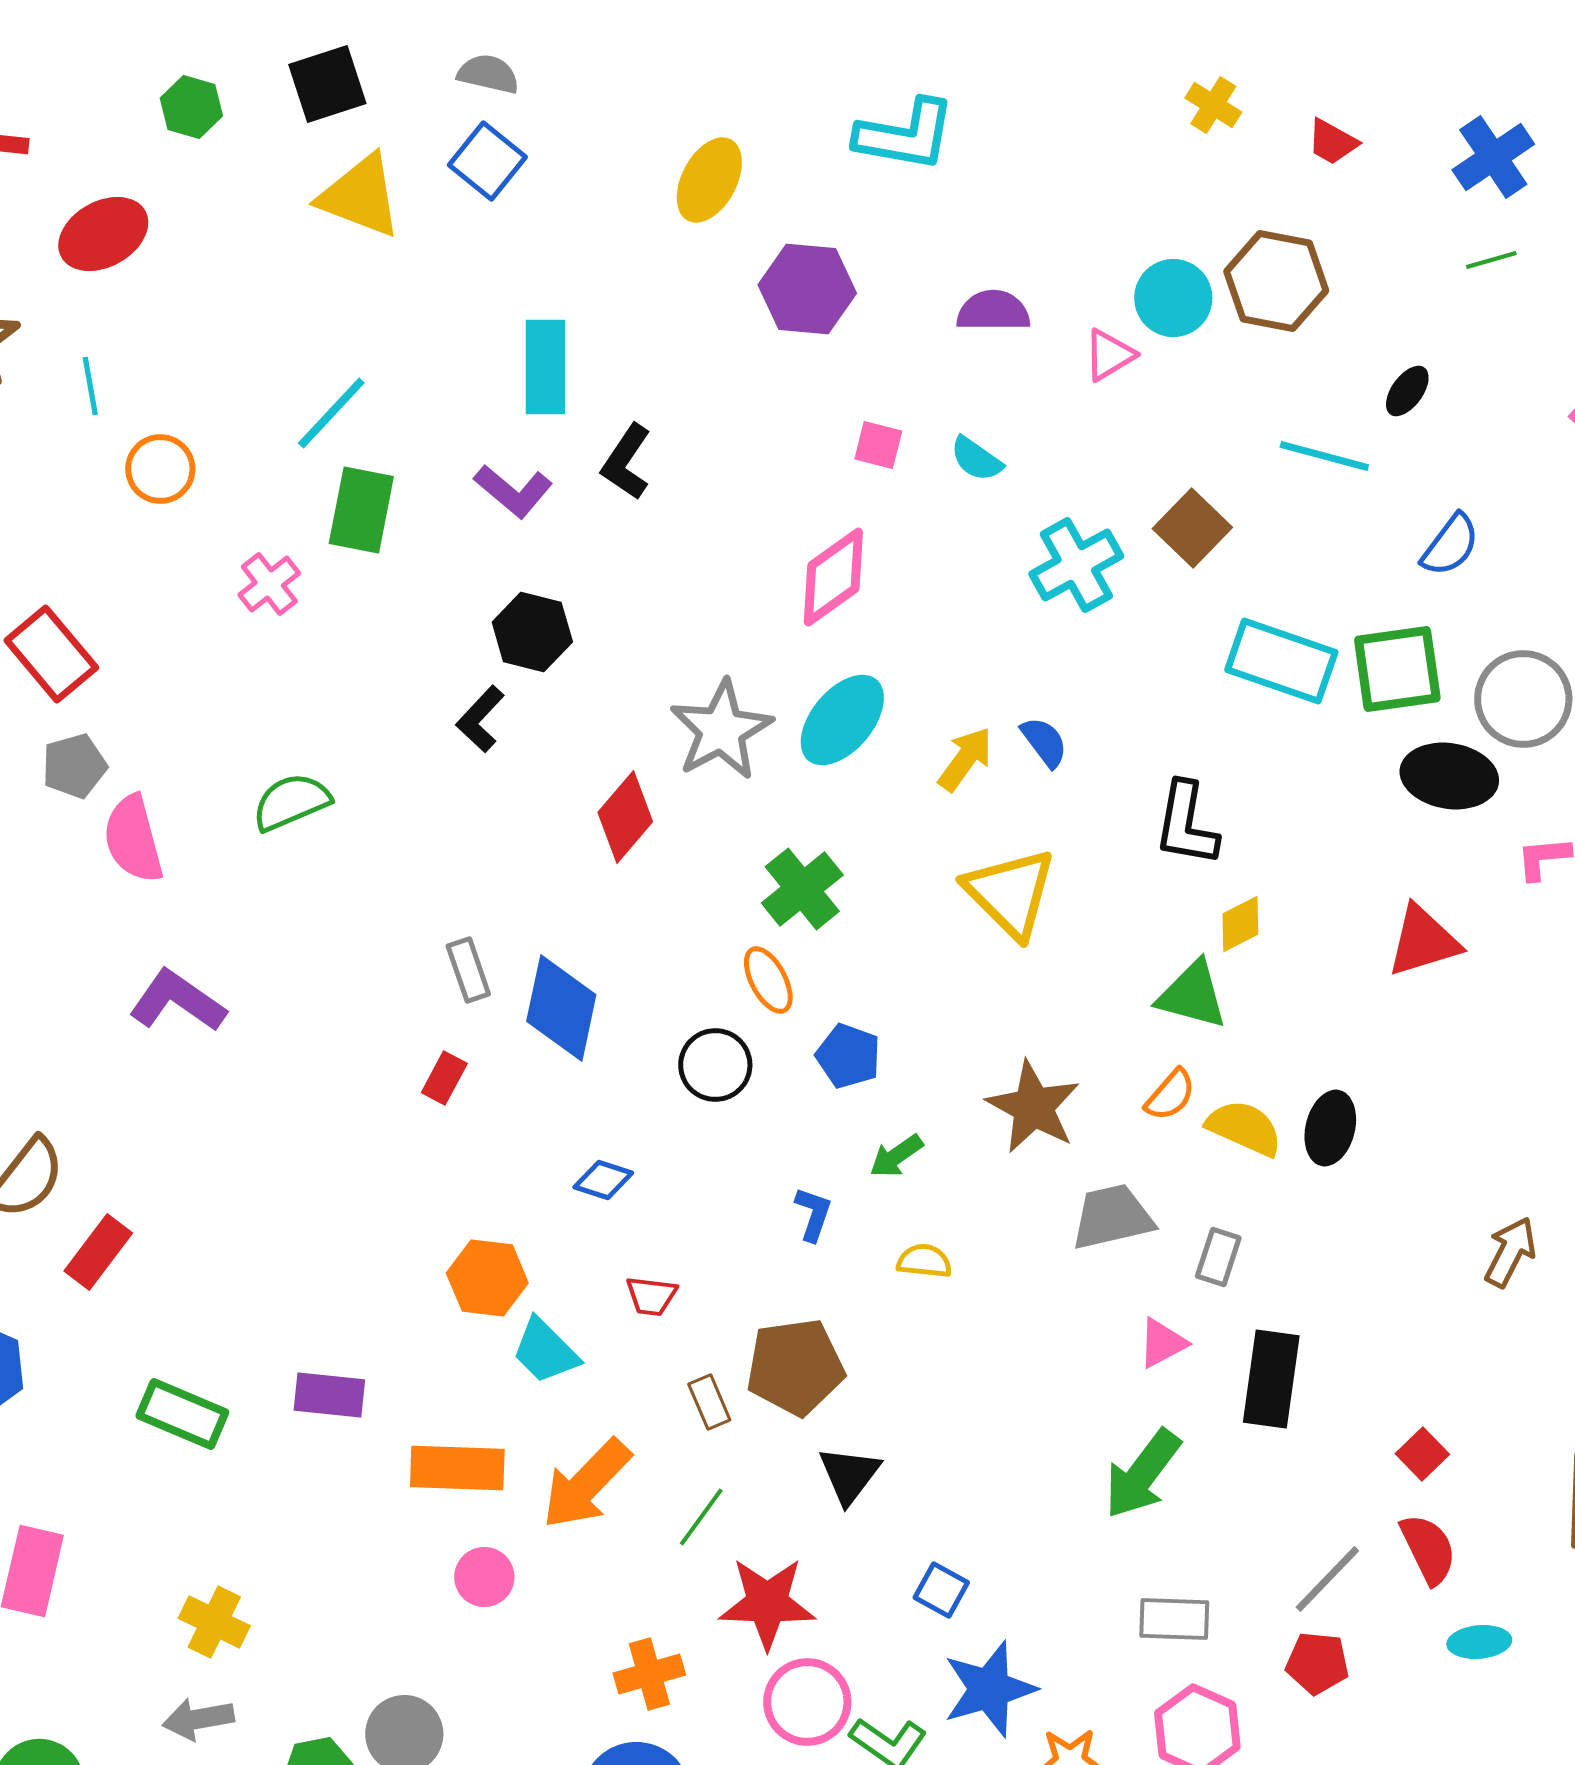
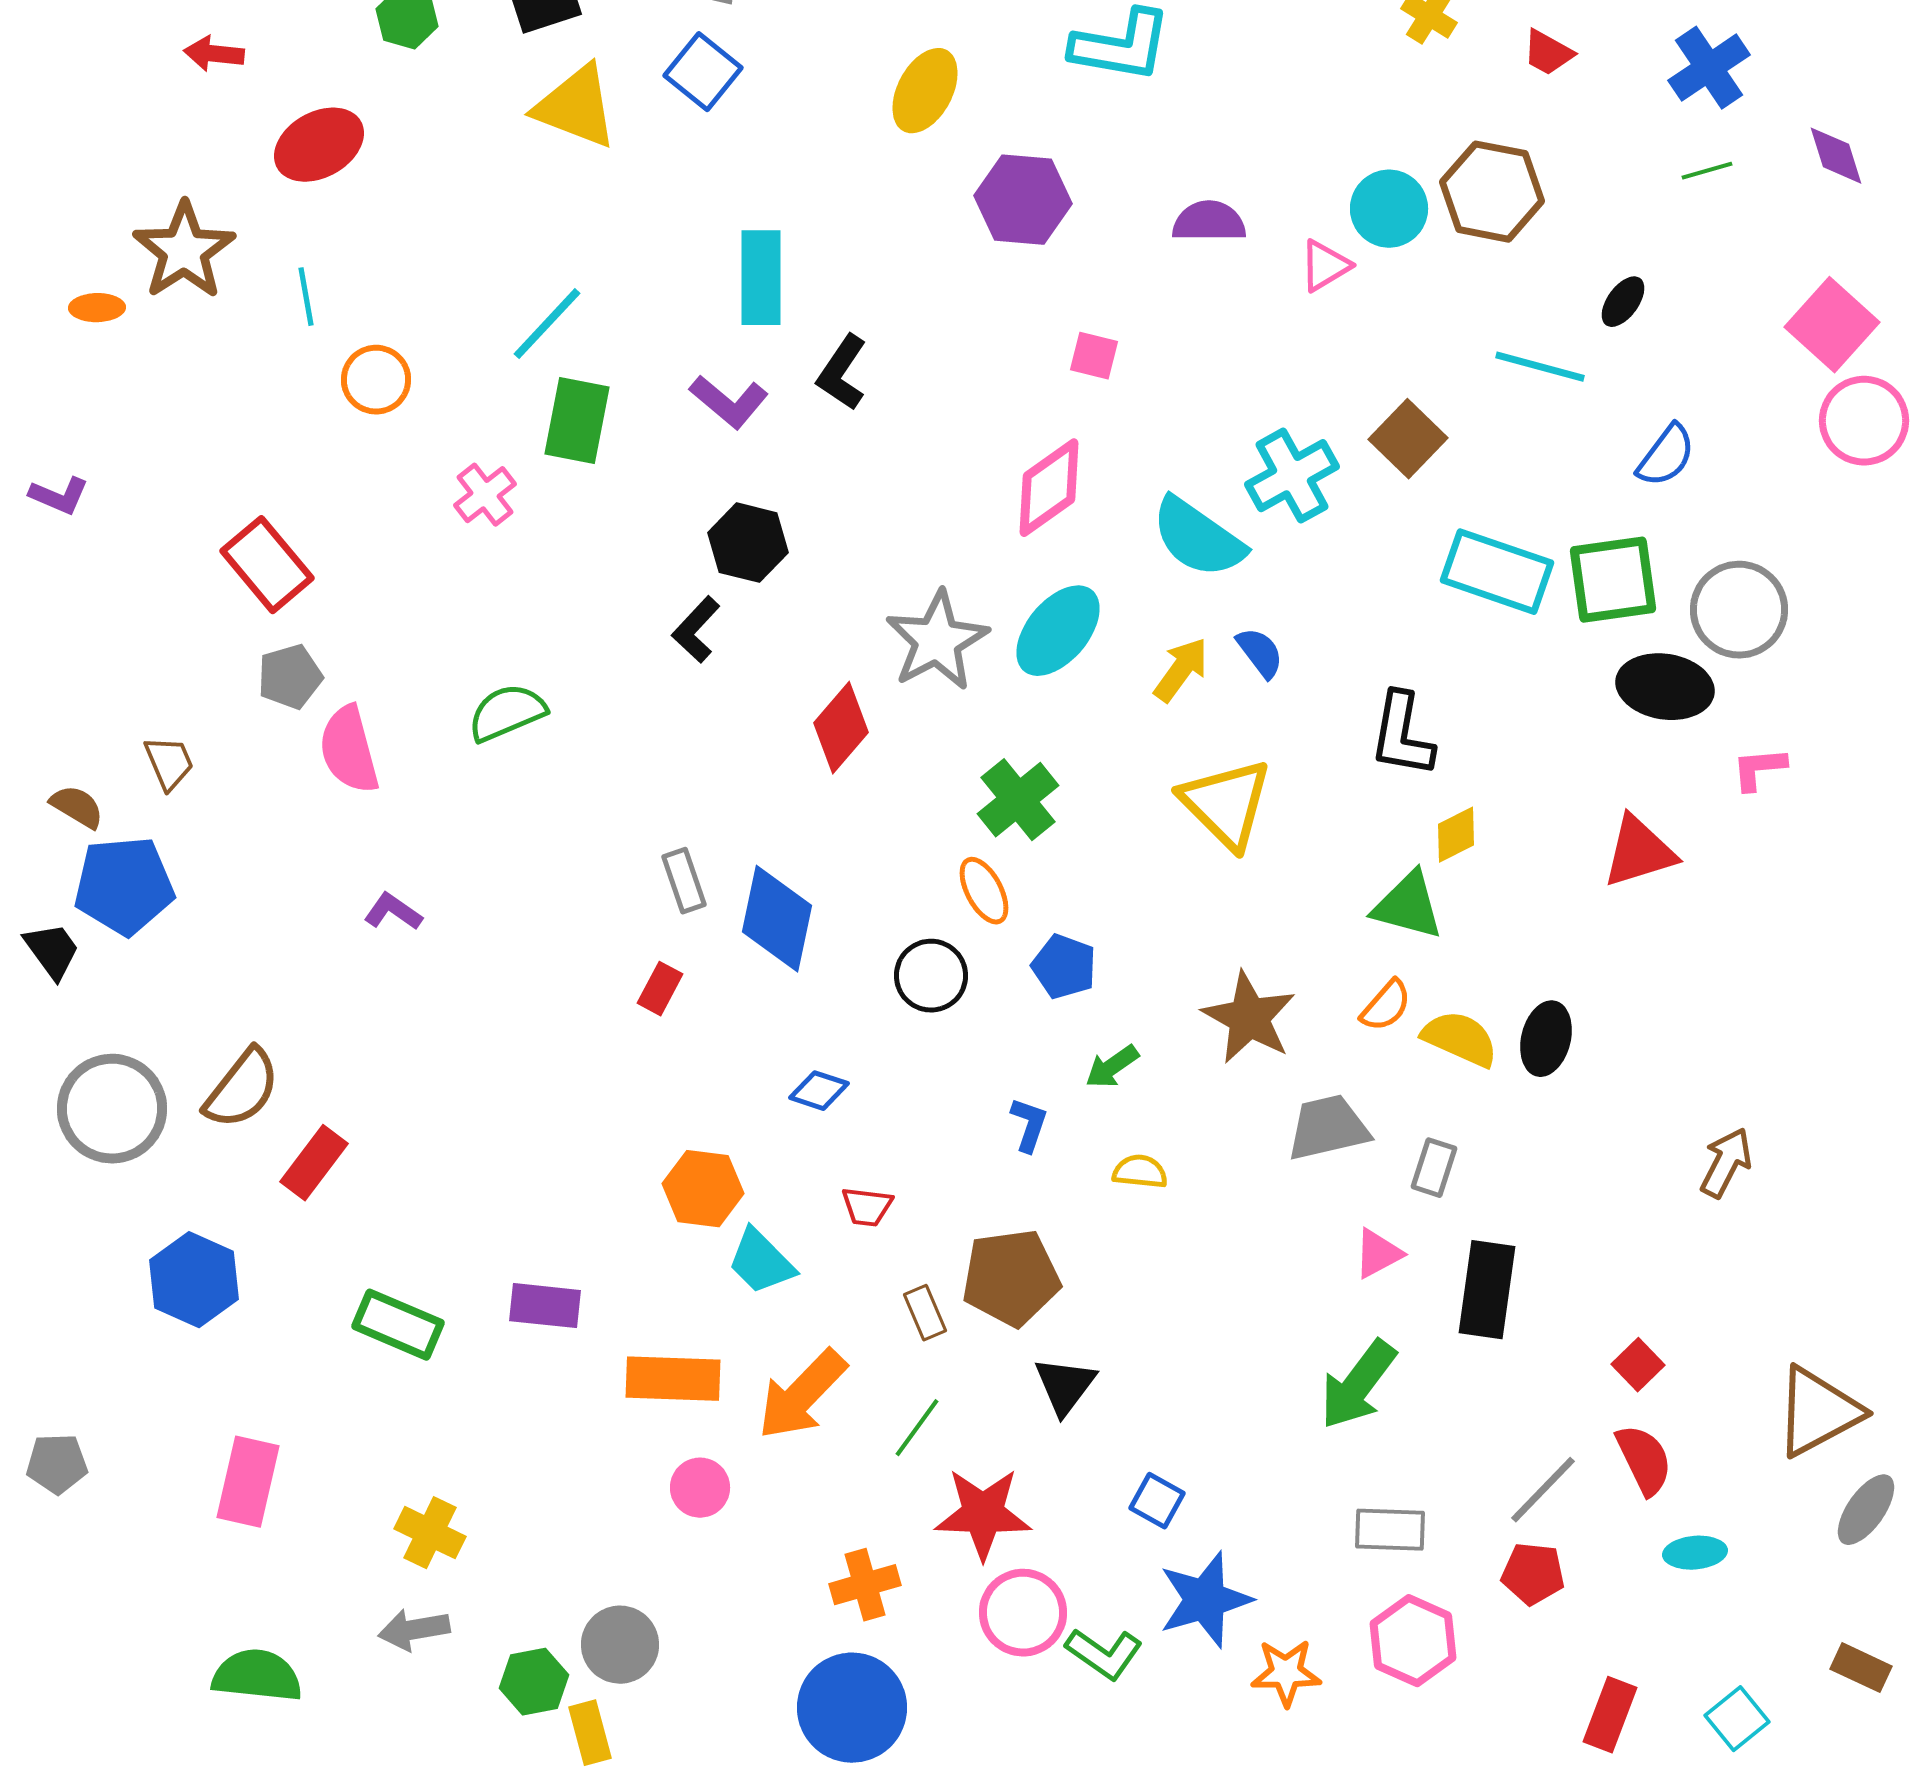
cyan semicircle: (976, 459) -> (1198, 538), moved, size x1.8
purple L-shape: (177, 1001) -> (393, 912), size x0.6

